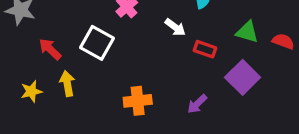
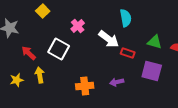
white arrow: (175, 27) -> (109, 39), size x1.5
purple square: (243, 77) -> (152, 71), turned -30
purple arrow: (197, 104) -> (117, 82), moved, turned 32

